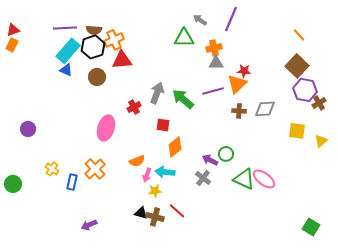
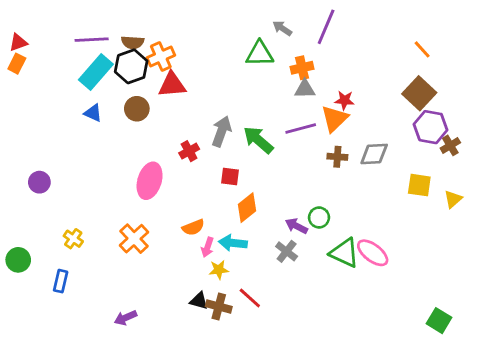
blue triangle: (66, 70) -> (93, 113), moved
blue rectangle: (72, 182) -> (61, 281), moved

